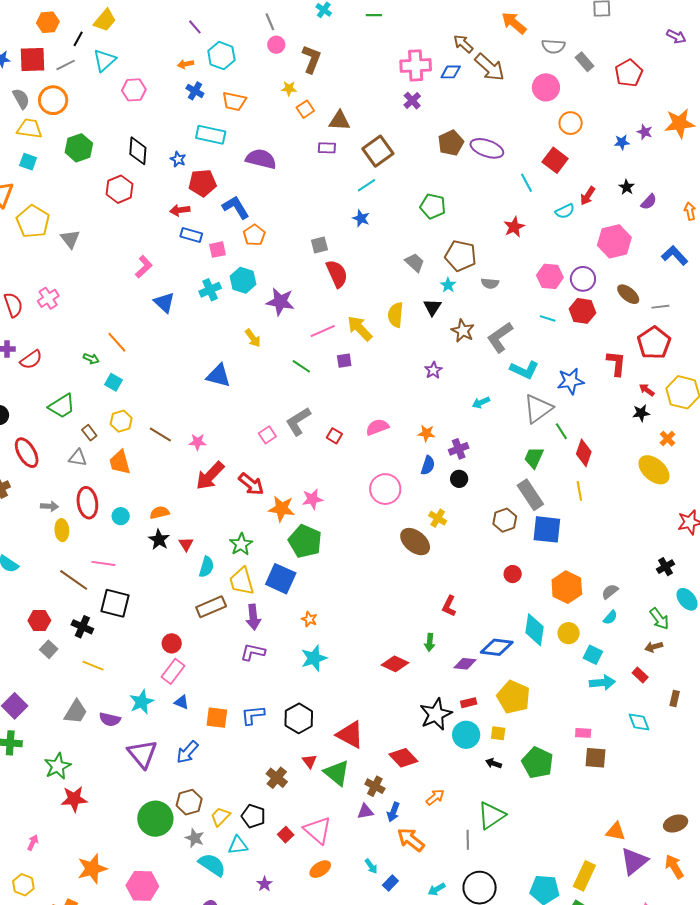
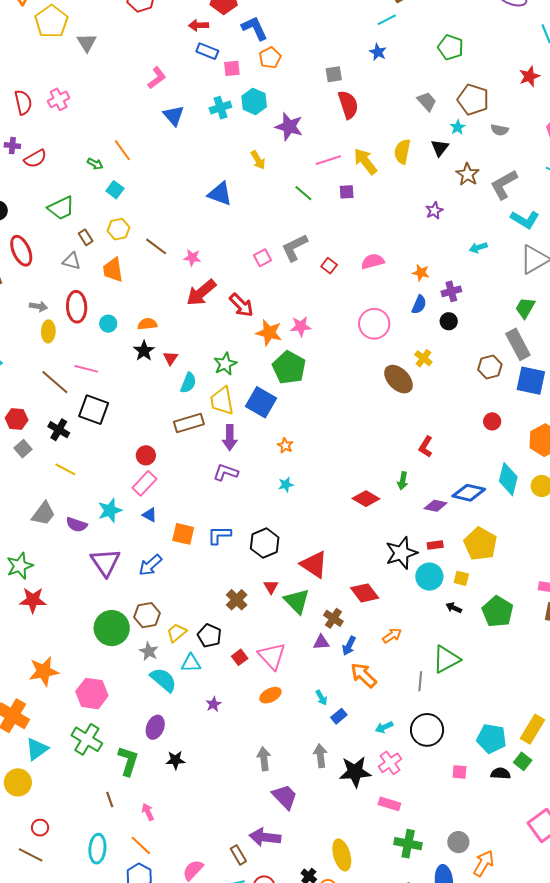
cyan star: (314, 658) -> (286, 485), size x0.6

